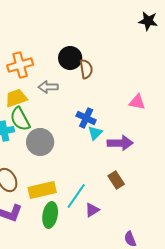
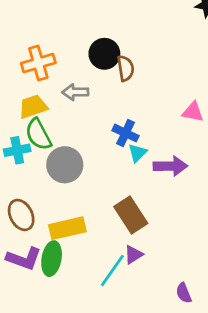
brown rectangle: (116, 180) -> (131, 215), moved, size x1.5
cyan line: (76, 196) -> (112, 270), moved
green ellipse: (50, 215) -> (52, 259), moved

